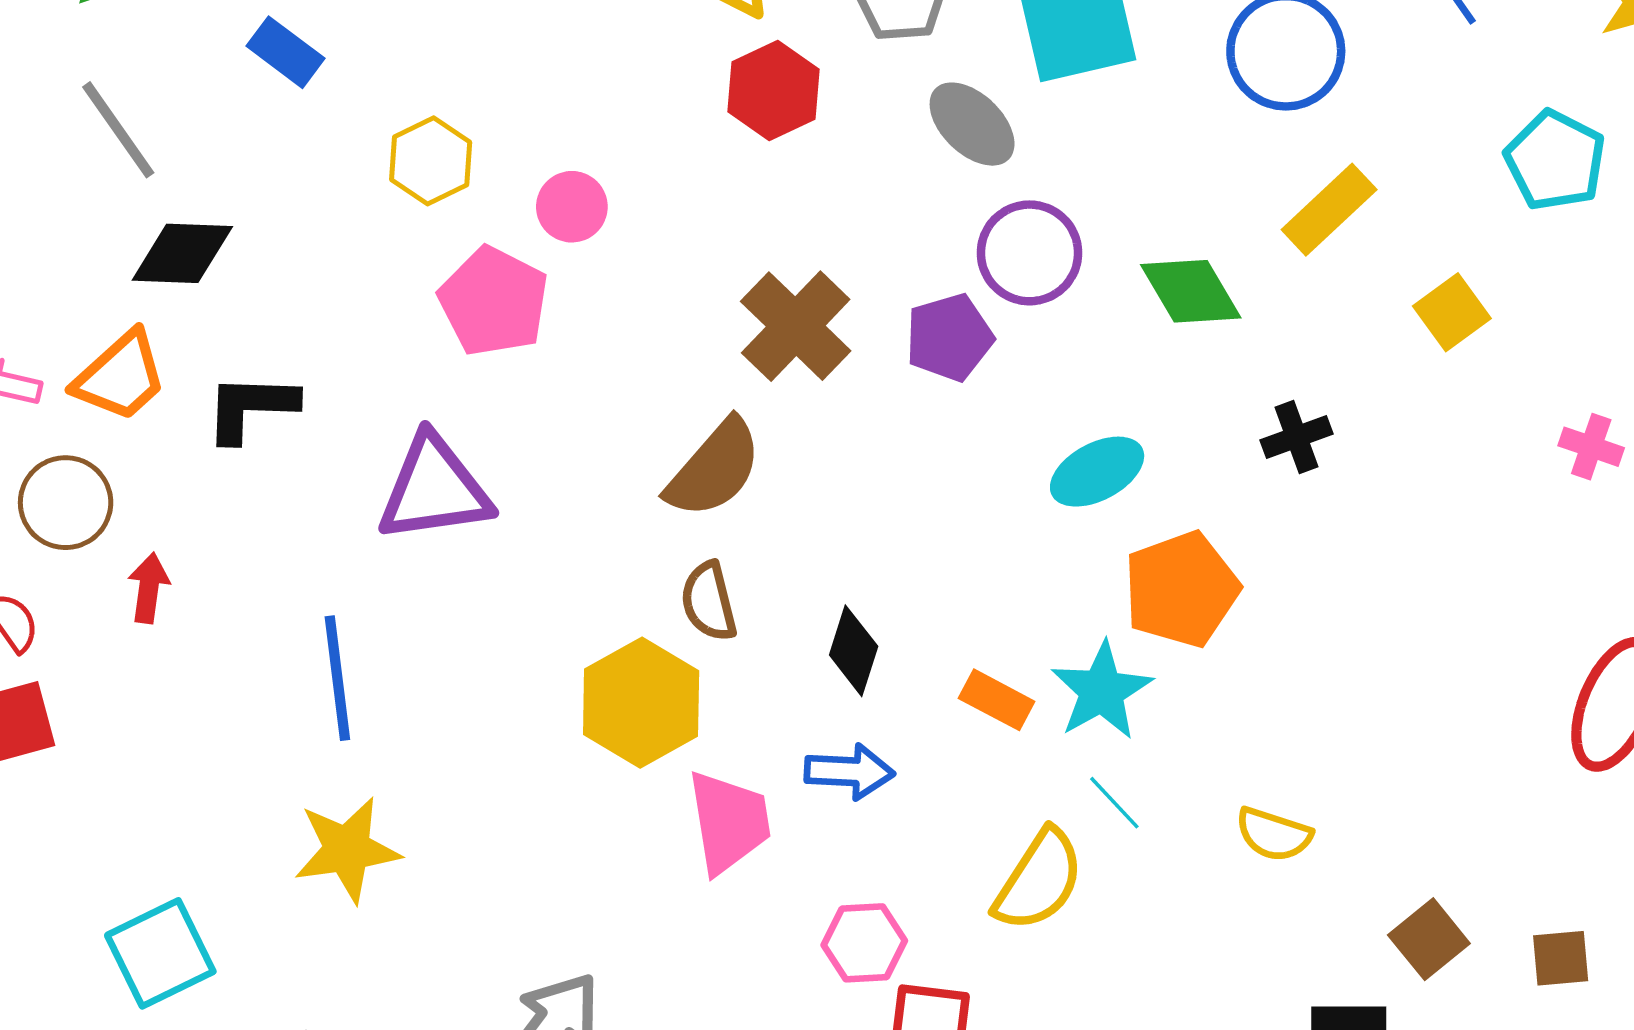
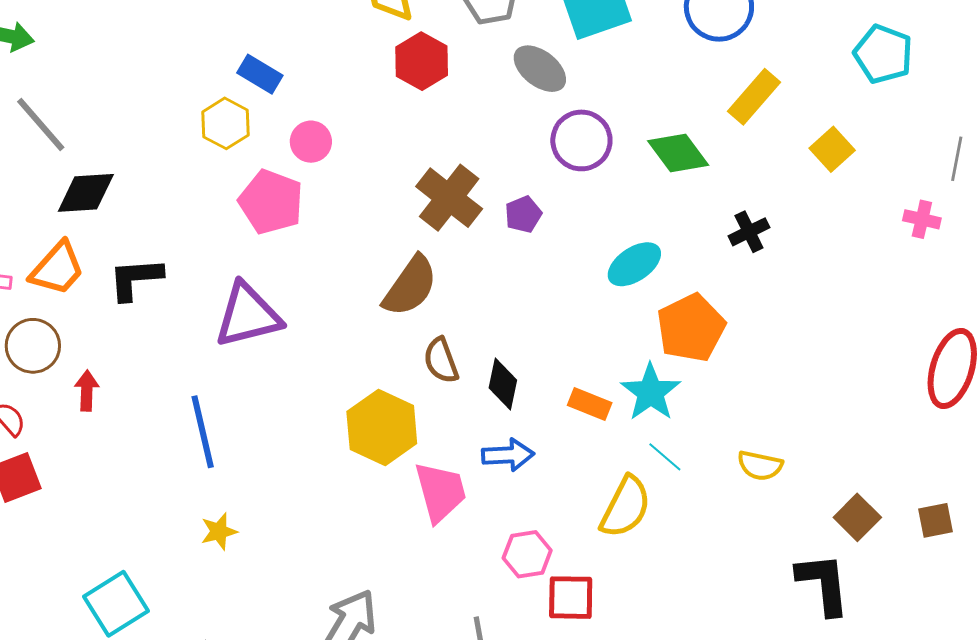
blue rectangle: (285, 52) -> (260, 74), moved
purple pentagon: (949, 338) -> (523, 214), moved, size x0.7
brown semicircle: (709, 602) -> (441, 360), moved
yellow star: (347, 850) -> (219, 531), size x0.6

